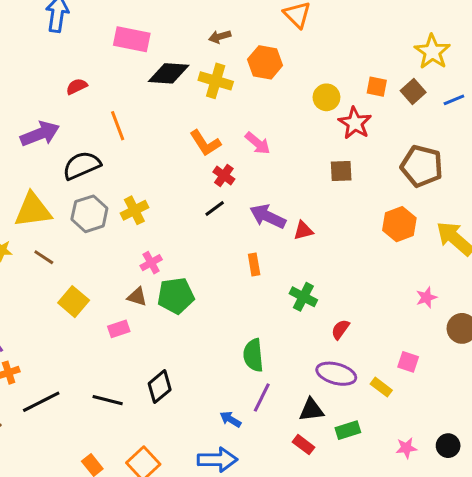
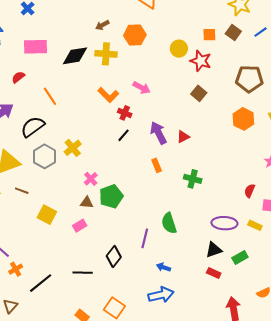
pink rectangle: (132, 39) -> (36, 47), moved
brown square: (341, 171) -> (199, 93), turned -35
purple arrow: (268, 217) -> (158, 133), turned 50
red semicircle: (340, 329) -> (250, 191), moved
purple line: (262, 398) -> (145, 238), moved

